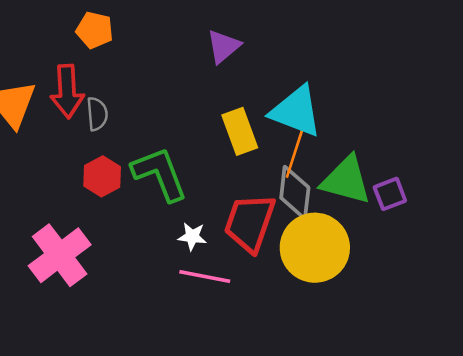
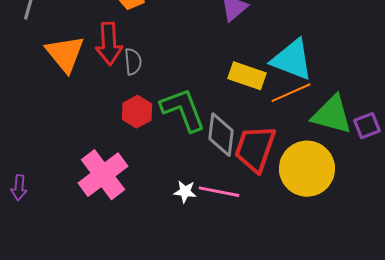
yellow rectangle: (240, 131) -> (247, 76), turned -51
orange line: (295, 153) -> (291, 93), turned 48
gray diamond: (295, 193) -> (221, 135), moved
white star: (192, 236) -> (185, 192), moved

